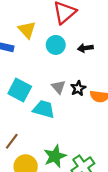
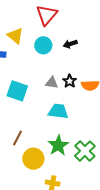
gray triangle: (58, 87) -> (52, 83), turned -32
cyan trapezoid: (44, 109) -> (58, 111), moved

